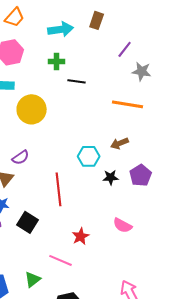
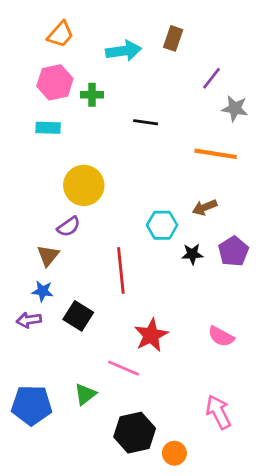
green cross: (57, 61) -> (92, 95), moved
yellow circle: (32, 109) -> (84, 185), moved
pink semicircle: (123, 225) -> (221, 336), moved
red star: (81, 236) -> (151, 335), size x1.4

